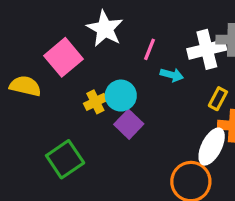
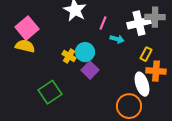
pink square: (63, 57) -> (27, 28), moved
yellow cross: (95, 102) -> (69, 56), turned -32
white ellipse: (212, 147) -> (142, 84), turned -45

